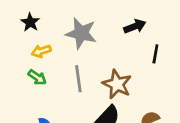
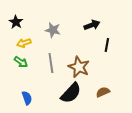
gray star: (81, 33) -> (53, 30), size x0.7

